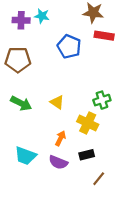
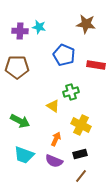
red rectangle: (104, 36) -> (96, 65), moved
green cross: (102, 100) -> (71, 92), moved
green arrow: (21, 103) -> (20, 121), moved
brown line: (99, 179) -> (81, 176), moved

